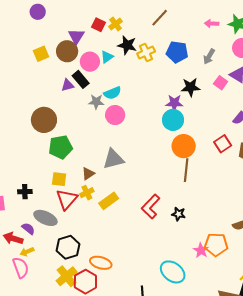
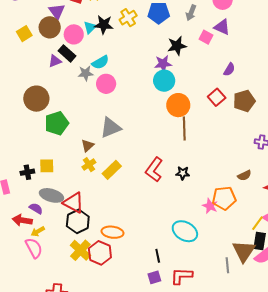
black star: (127, 45) -> (104, 25), moved
yellow square: (59, 179) -> (47, 166), moved
red triangle: (67, 199) -> (74, 203), moved, turned -35

